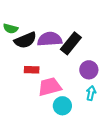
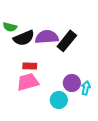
purple circle: (89, 70) -> (72, 83), moved
pink trapezoid: (50, 87) -> (28, 82), moved

